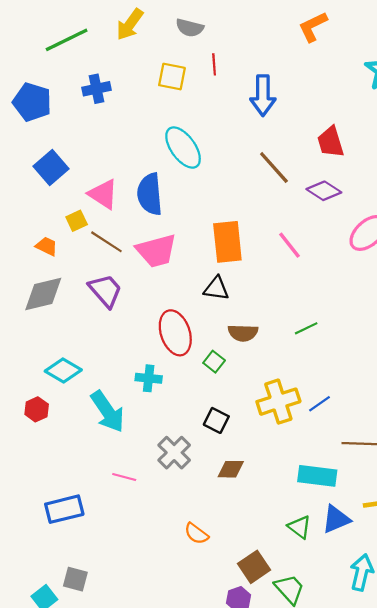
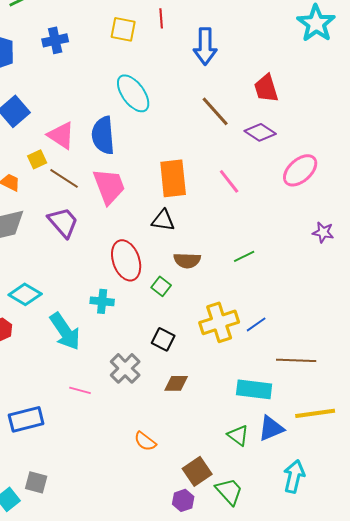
pink trapezoid: (156, 251) -> (109, 186), turned -96

